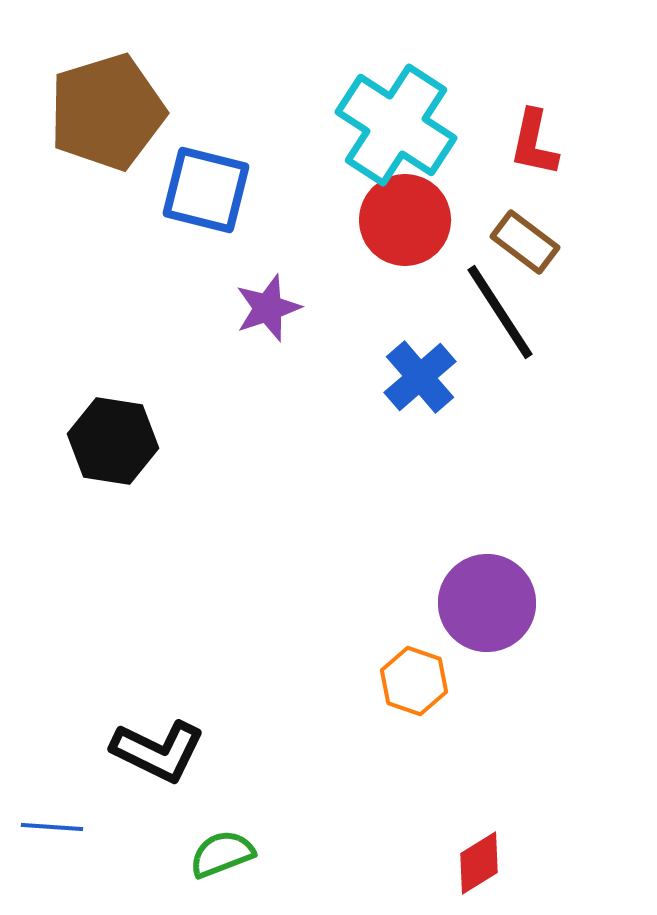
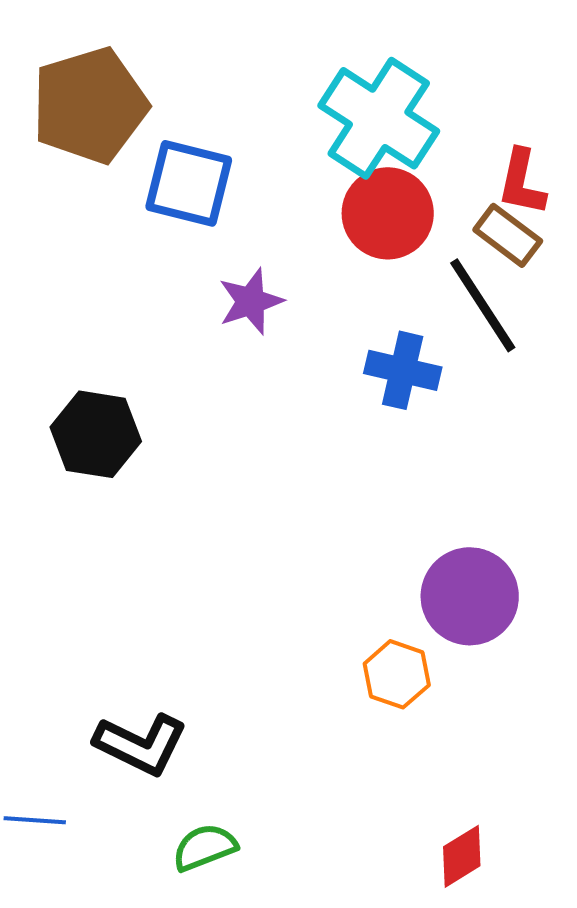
red L-shape: (534, 143) -> (522, 182), moved
blue cross: (420, 377) -> (403, 370), turned -36

